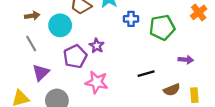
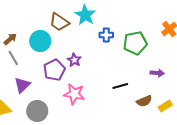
brown arrow: (32, 16) -> (10, 39), moved, turned -32
yellow rectangle: (194, 95) -> (165, 106), turned 64

